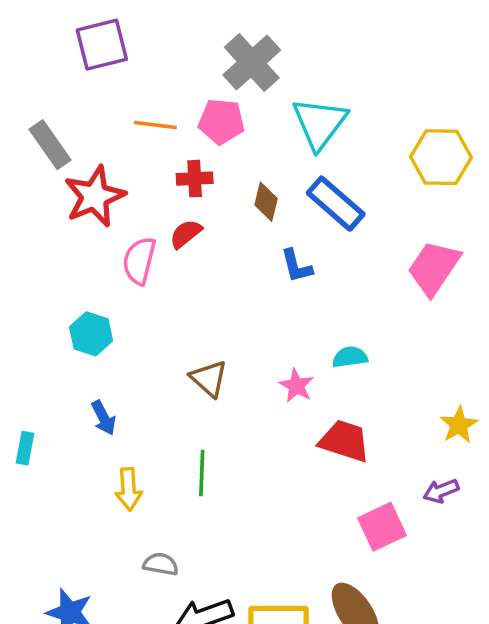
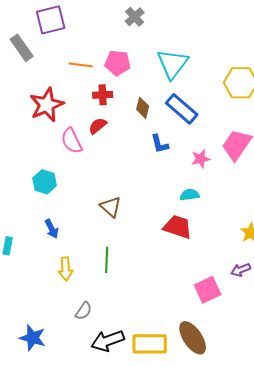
gray cross: (252, 62) -> (135, 17), moved, size x0.6
gray rectangle: (50, 145) -> (22, 48), moved
pink semicircle: (139, 261) -> (72, 141), turned -40
pink star: (296, 386) -> (201, 159), moved, turned 30
red trapezoid: (345, 441) -> (178, 227), moved
gray semicircle: (161, 564) -> (84, 311), turned 114

